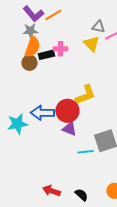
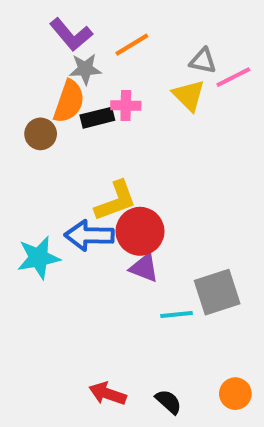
orange line: (53, 15) -> (132, 45), moved
gray star: (30, 31) -> (85, 69), moved
brown circle: (29, 63) -> (41, 134), moved
yellow L-shape: (85, 95) -> (116, 201), moved

